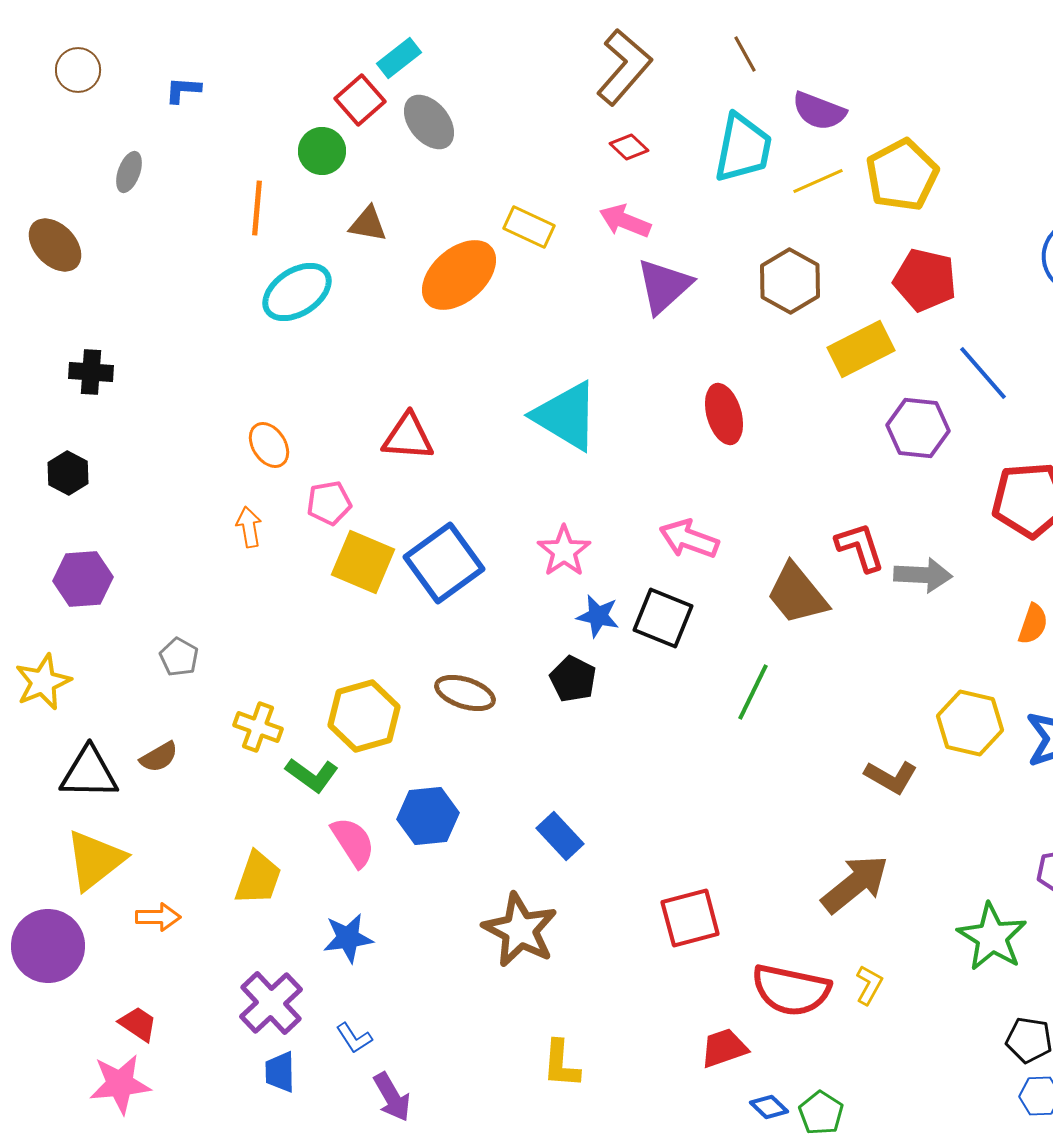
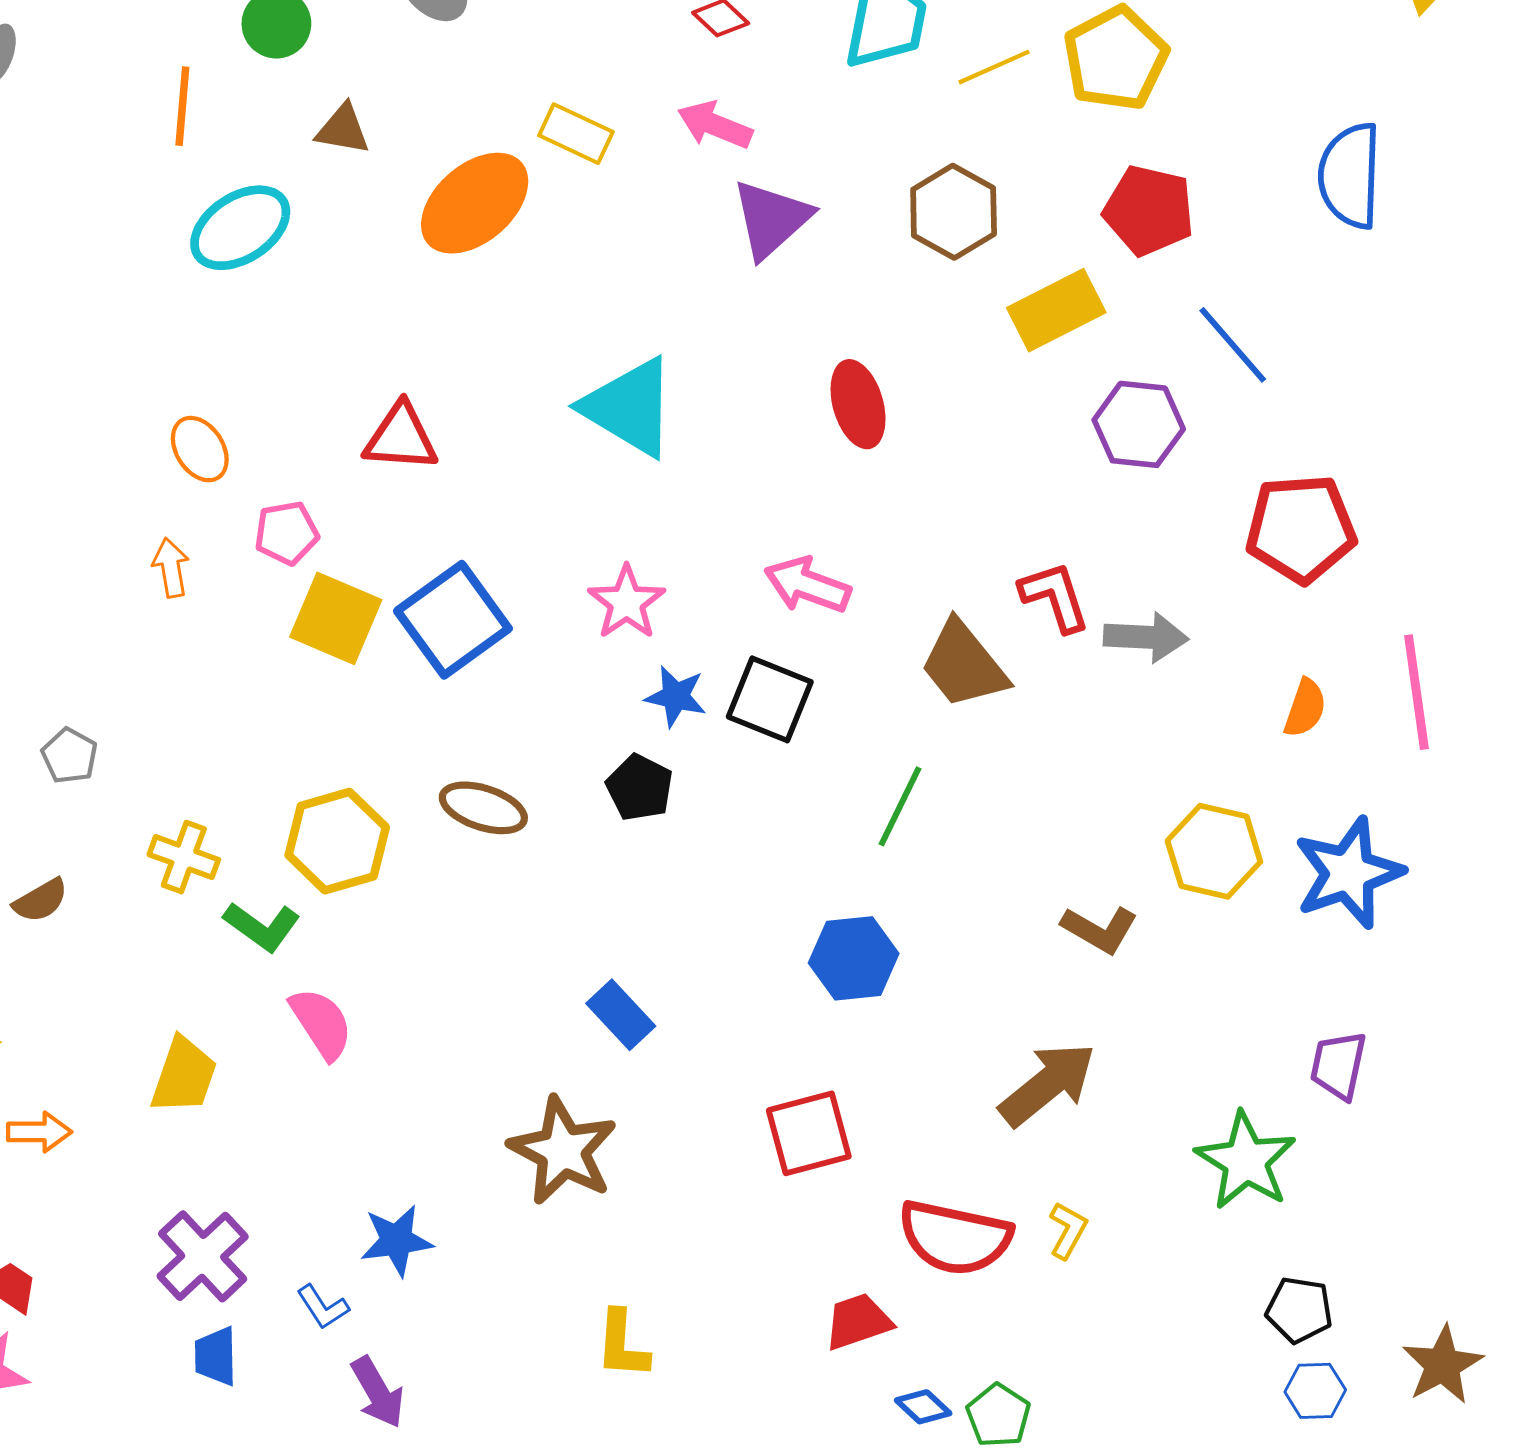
blue hexagon: (428, 816) -> (854, 958), moved
blue star: (348, 938) -> (396, 1240), moved

